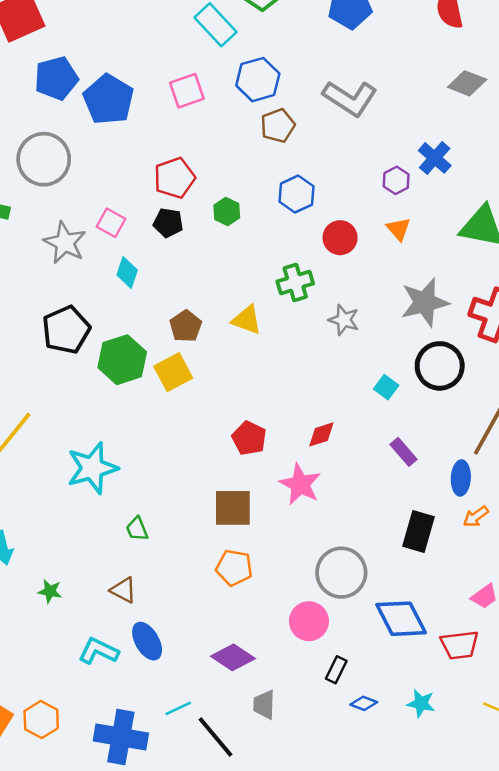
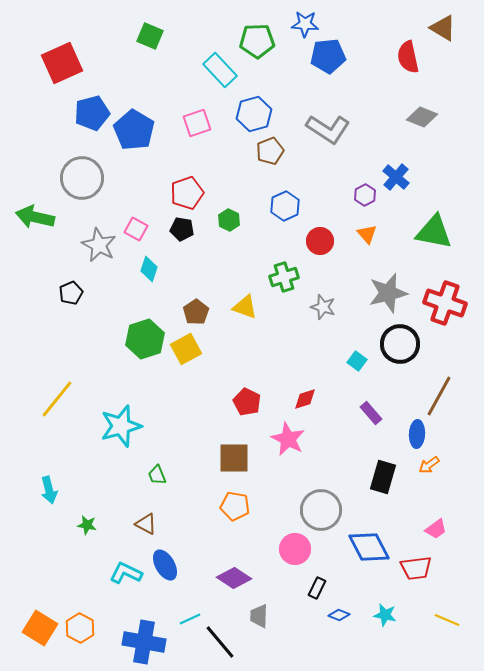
black pentagon: (66, 330) -> (71, 293), moved, size x0.6

